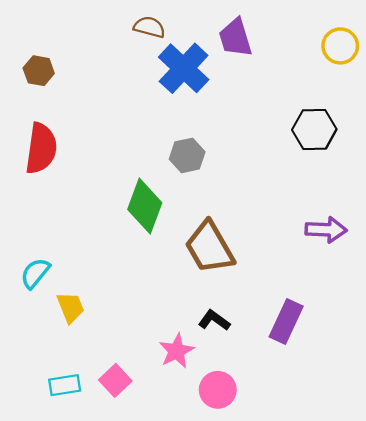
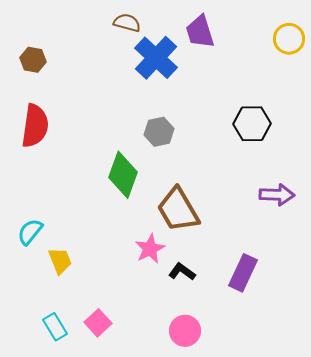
black hexagon: (314, 130) -> (252, 124), moved
pink star: (177, 351) -> (150, 249), moved
cyan rectangle: (65, 385) -> (55, 327), turned 68

